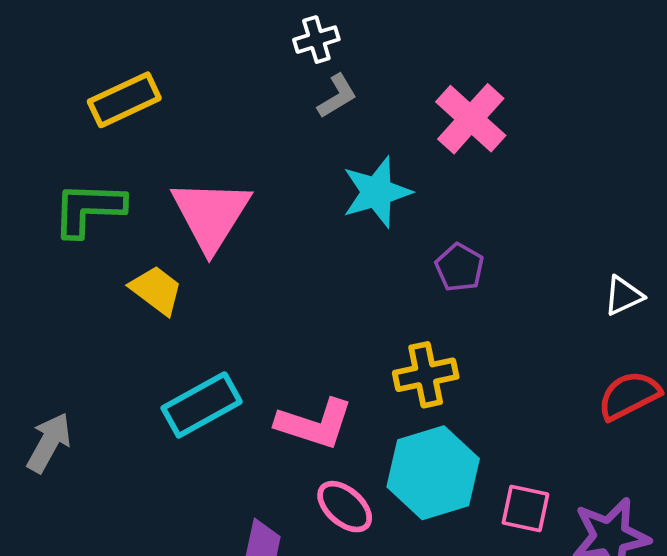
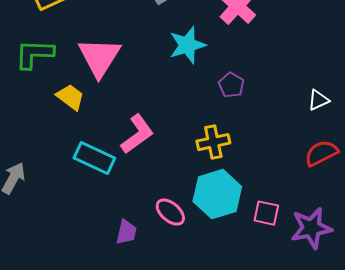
cyan rectangle: (202, 405) -> (94, 158), turned 54
pink L-shape: (315, 424) -> (137, 134), moved, turned -54

